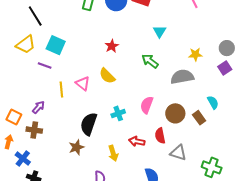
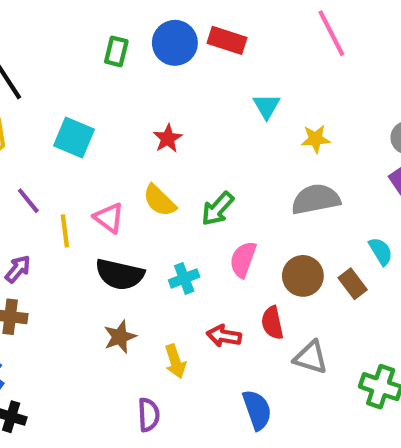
cyan square: (56, 45) -> (74, 138), moved
yellow star: (195, 54) -> (316, 139), moved
green arrow: (150, 61) -> (218, 209), moved, turned -84
purple line: (45, 66) -> (28, 201), moved, turned 32
black semicircle: (89, 124) -> (120, 274), moved, turned -95
brown star: (76, 147) -> (120, 337), moved

